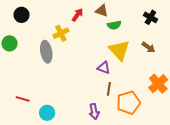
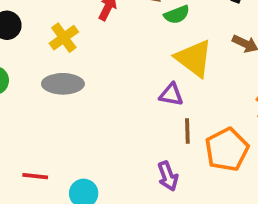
yellow cross: (61, 33) -> (64, 38), moved
gray ellipse: (46, 52) -> (63, 84), turned -70

